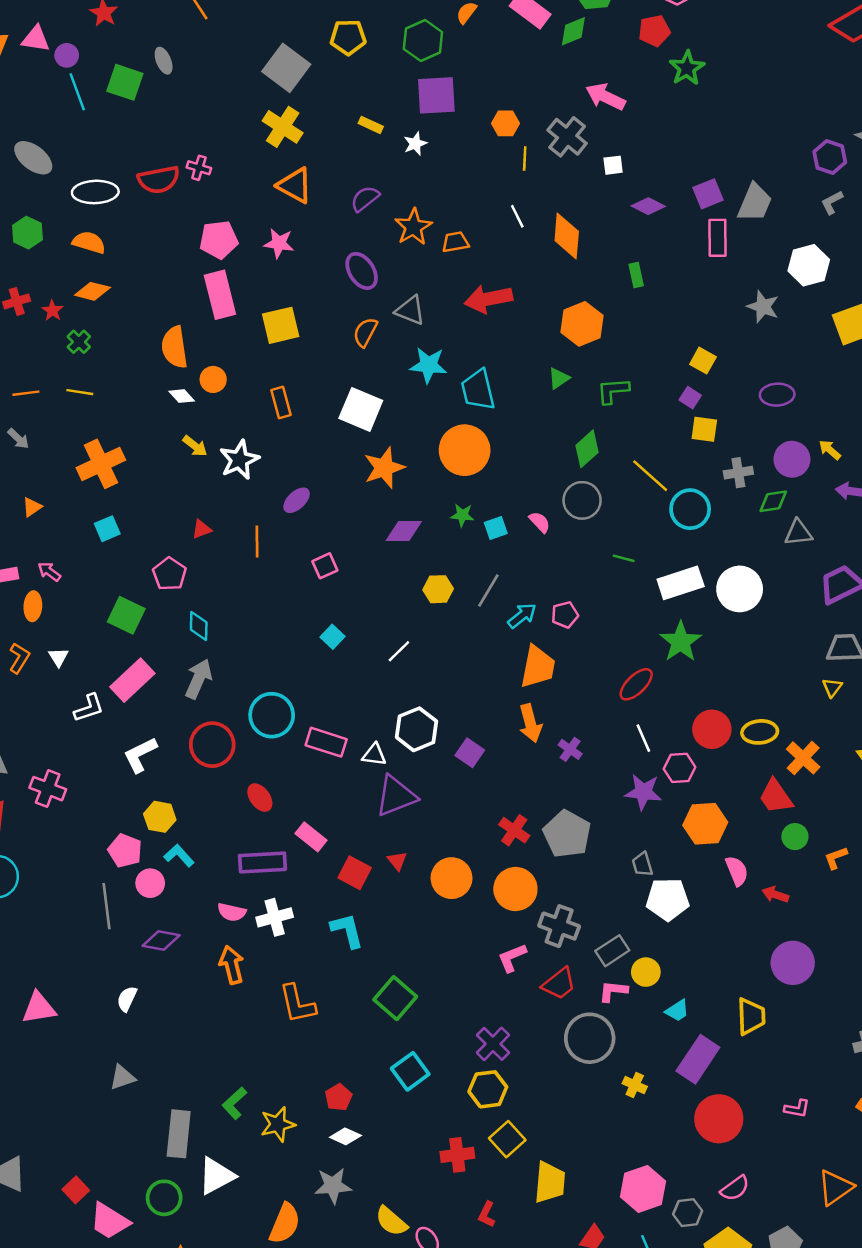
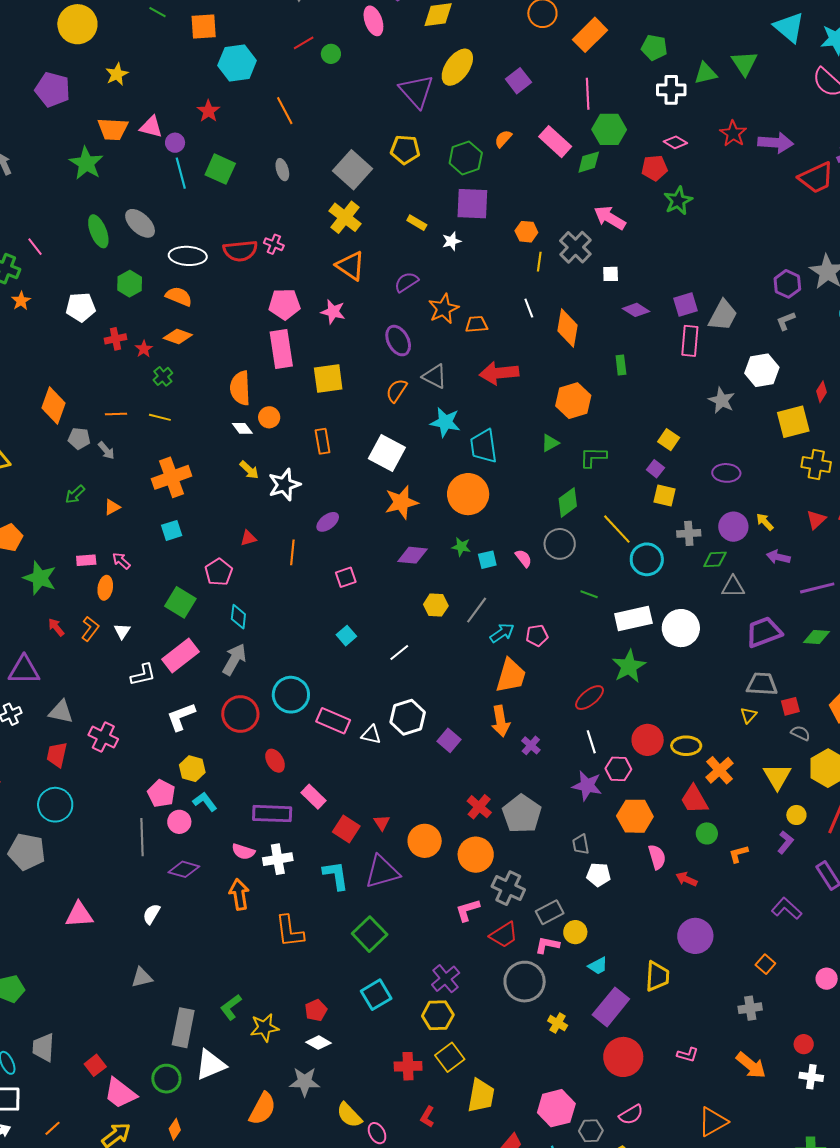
gray ellipse: (164, 61) -> (282, 170), moved
purple triangle: (396, 796) -> (382, 872), moved
white pentagon: (668, 899) -> (599, 875), size x0.7

